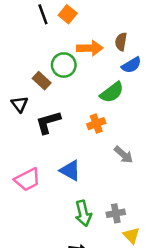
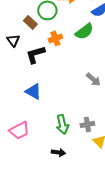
orange cross: (96, 124) -> (55, 38), moved
blue triangle: (70, 170) -> (33, 91), moved
pink trapezoid: (27, 180) -> (19, 130), moved

